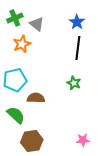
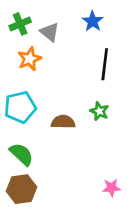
blue star: (77, 22) -> (93, 21), moved
brown semicircle: (36, 98) -> (63, 122), moved
brown hexagon: (32, 141) -> (21, 189), moved

